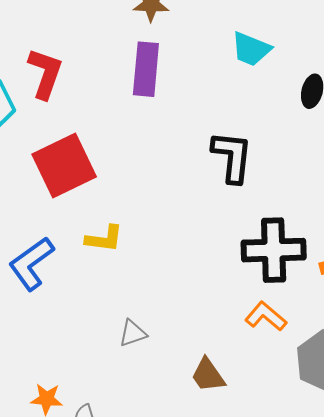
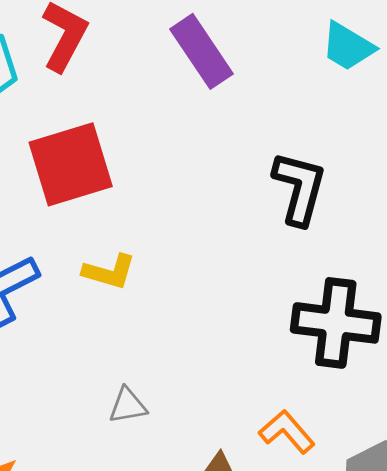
purple rectangle: (146, 69) -> (202, 51), turned -48
orange L-shape: (266, 316) -> (287, 432), moved

